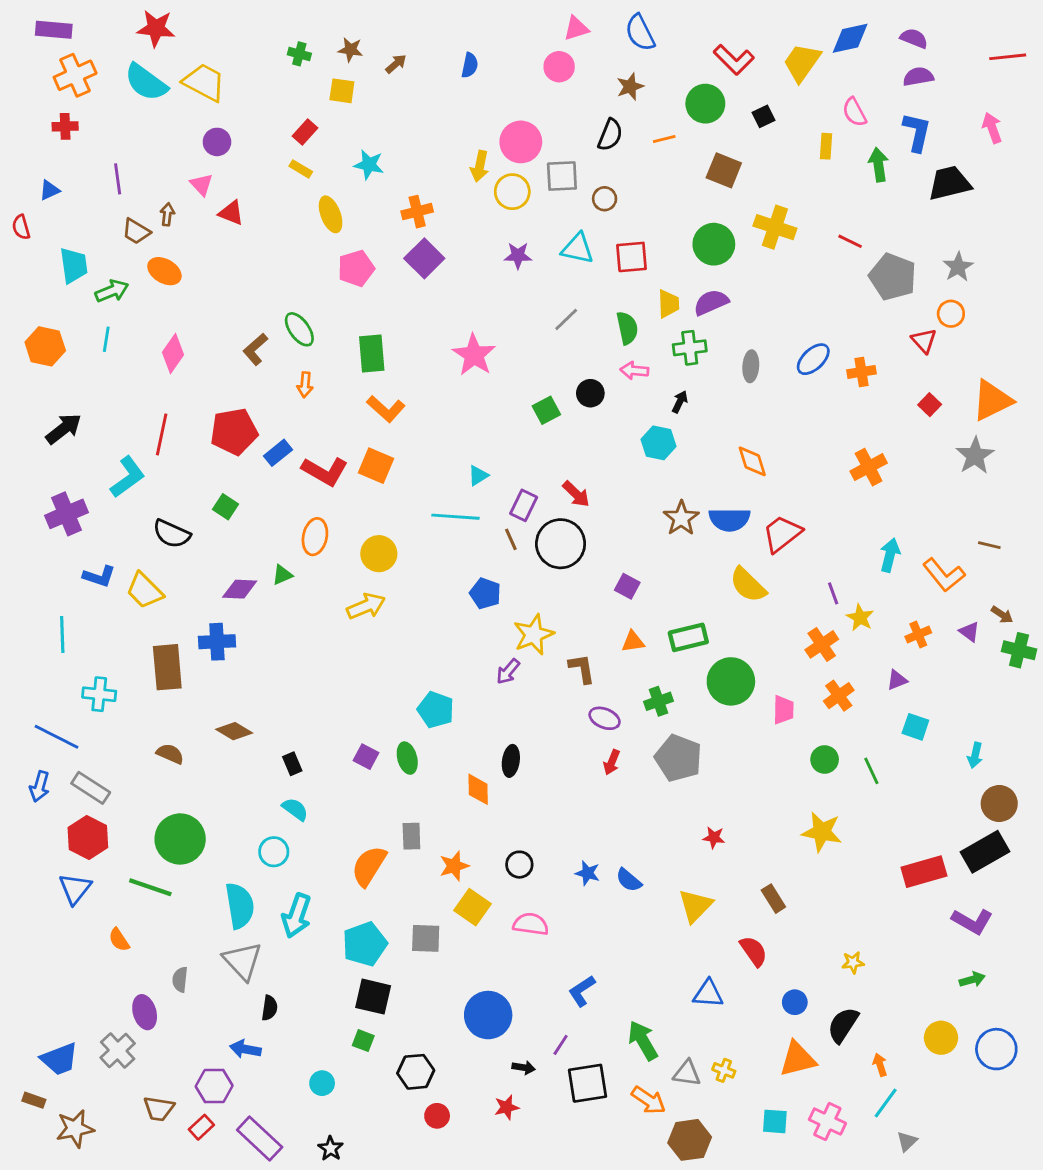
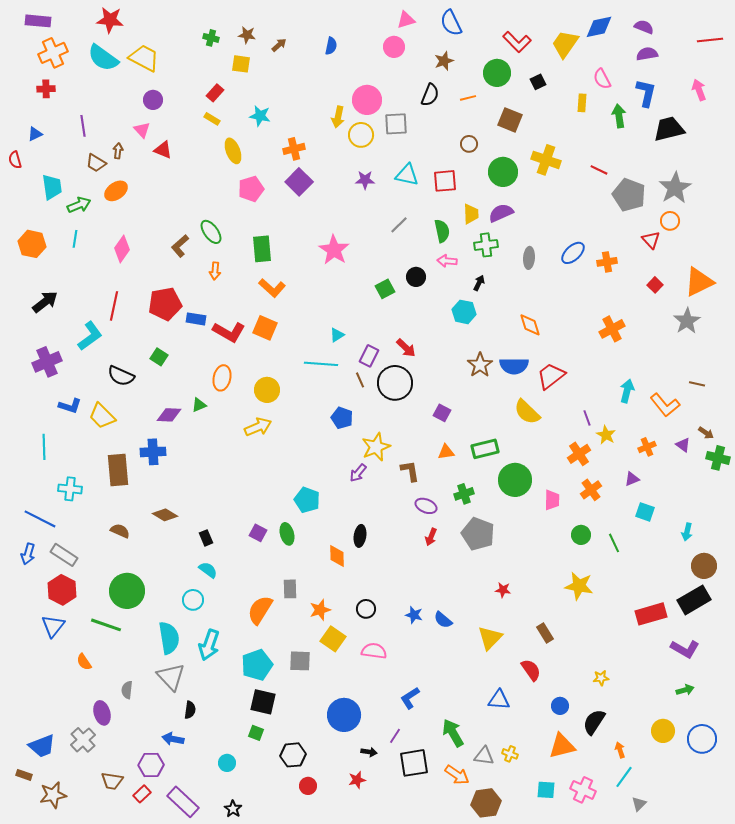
brown circle: (605, 199) -> (469, 144), moved
gray star: (958, 267) -> (675, 188), size x1.5
orange ellipse: (164, 271) -> (116, 191), turned -65
blue rectangle: (278, 453) -> (196, 319), turned 48

